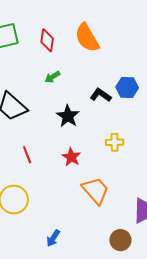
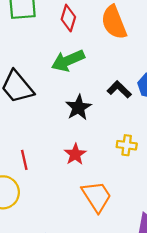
green arrow: (52, 77) -> (68, 61), size x1.8
red line: (27, 155) -> (24, 160), moved

